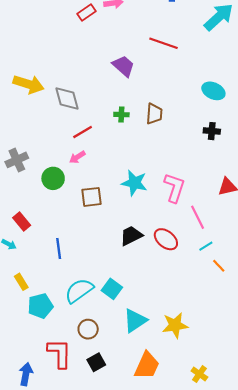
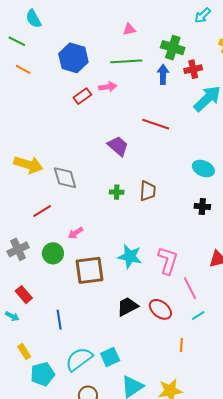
red line: (83, 132) -> (42, 211), moved
gray cross: (17, 160) -> (18, 249), moved
brown square: (91, 197) -> (89, 270), size x1.4
orange line: (219, 266) -> (181, 345), moved, turned 48
cyan square: (112, 289) -> (110, 357), turned 30

